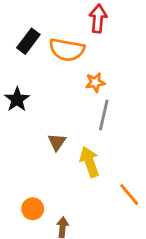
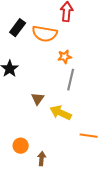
yellow arrow: (89, 162) -> (61, 113), turned -45
orange line: (129, 195) -> (89, 136), turned -42

